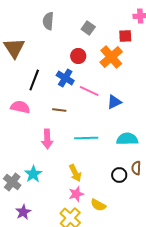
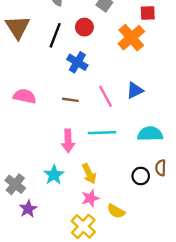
red circle: (78, 56) -> (84, 27), moved
black line: (34, 80) -> (55, 35), moved
pink line: (89, 91) -> (106, 96), moved, turned 36
pink arrow: (47, 139) -> (68, 141), moved
cyan star: (33, 174) -> (54, 175), moved
purple star: (23, 212) -> (28, 209), moved

